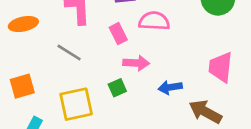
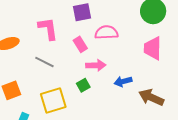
pink trapezoid: (221, 67) -> (153, 48), moved

